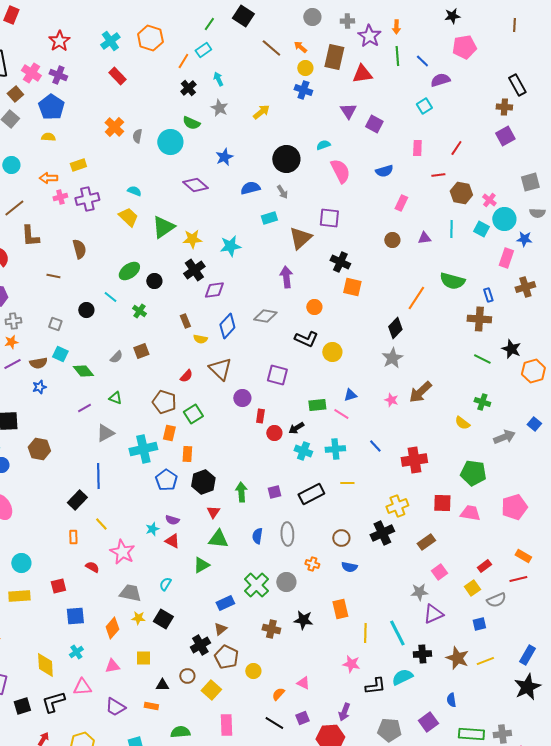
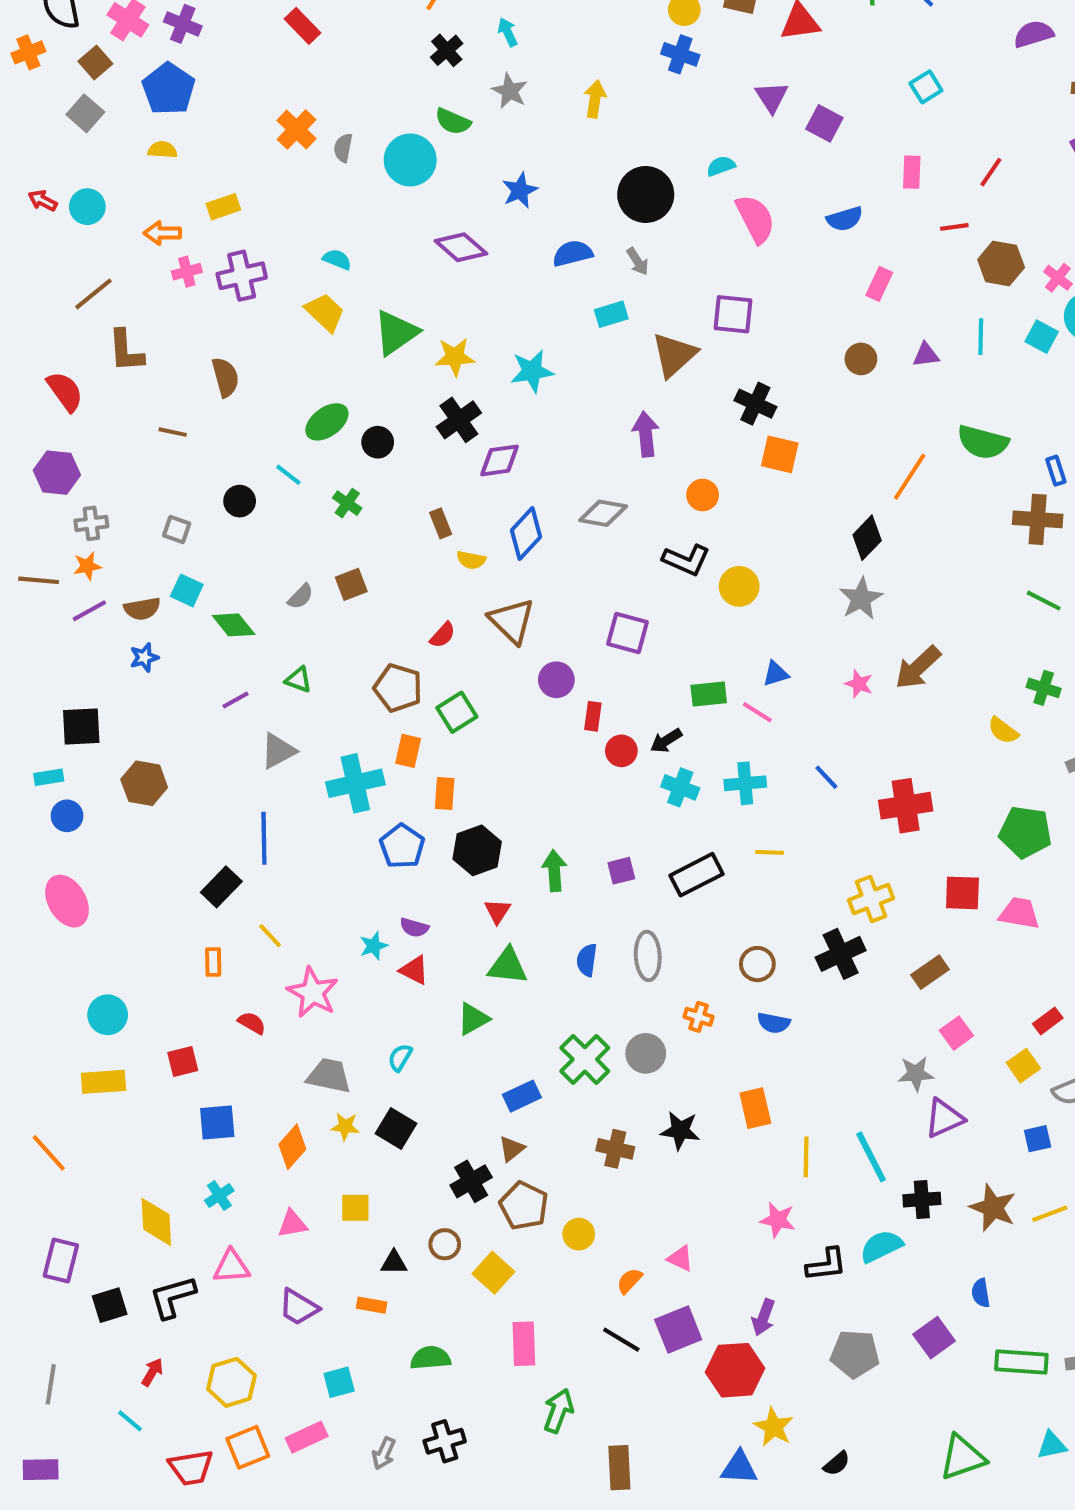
purple semicircle: (440, 80) -> (1034, 34), moved
yellow arrow: (261, 112) -> (595, 99), turned -42
purple square: (302, 718) -> (678, 1330), size x1.6

